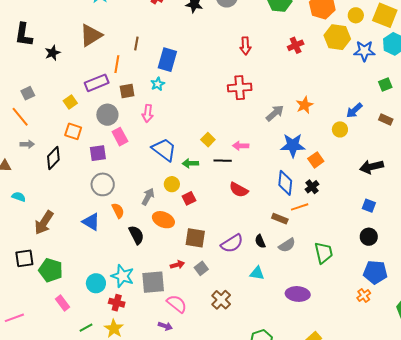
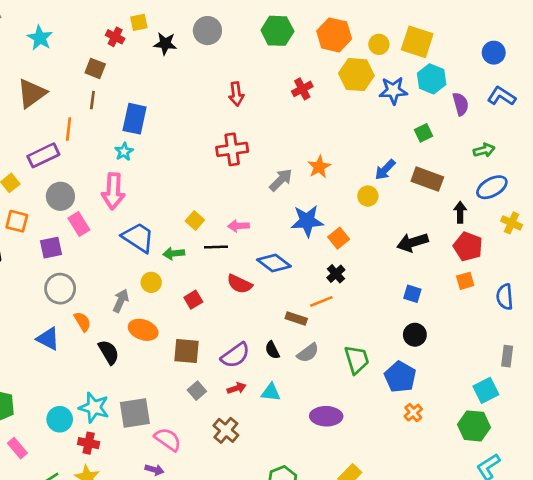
brown square: (127, 91) -> (95, 68), moved, turned 35
pink arrow: (148, 113) -> (113, 191), size x1.5
brown rectangle: (386, 120) -> (427, 179), size x1.6
blue diamond: (285, 183) -> (274, 263), moved, turned -55
red square: (189, 198) -> (193, 300), moved
red arrow: (177, 265) -> (237, 388), moved
blue pentagon: (375, 272) -> (400, 377), moved, turned 30

